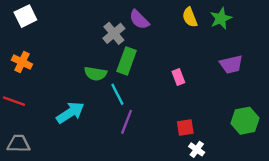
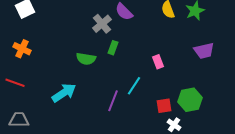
green rectangle: (127, 61) -> (113, 48), size x0.6
cyan line: (117, 94) -> (134, 86), moved, turned 60
green hexagon: (245, 121) -> (190, 100), moved

